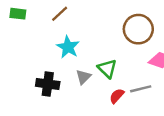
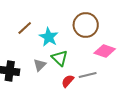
brown line: (60, 14) -> (25, 28), moved
cyan star: (68, 47) -> (49, 37), moved

